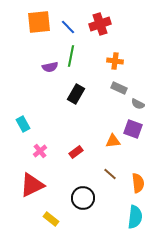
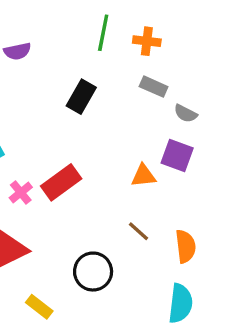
green line: (71, 56) -> (103, 33), moved
purple semicircle: (50, 67) -> (17, 51), moved
red rectangle: (76, 152) -> (61, 182), moved, size x1.6

